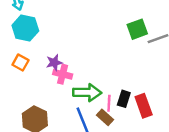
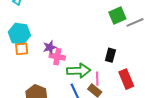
cyan hexagon: (25, 28) -> (19, 34), moved
orange square: (20, 62) -> (22, 49), turned -32
black rectangle: (124, 99) -> (110, 55), moved

